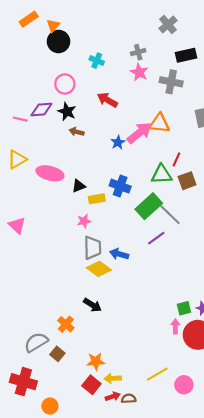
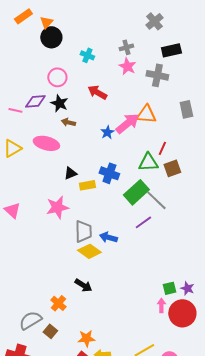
pink ellipse: (50, 173) -> (46, 143), moved
pink star: (84, 221) -> (57, 207), moved, size x1.6

